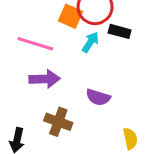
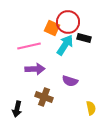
cyan arrow: (90, 42) -> (65, 45), size x1.5
pink line: (35, 44) -> (29, 46), turned -30

